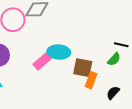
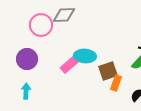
brown square: (83, 68) -> (108, 71), turned -30

